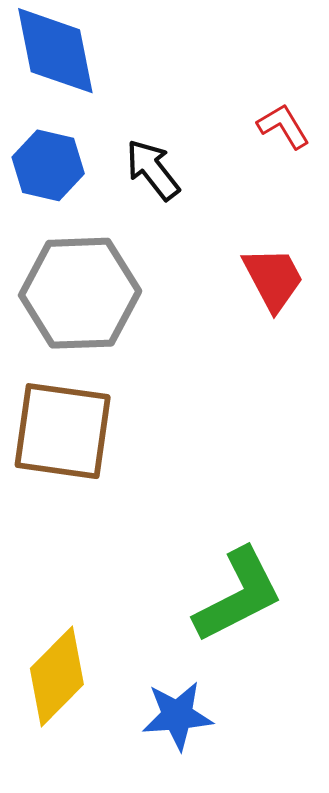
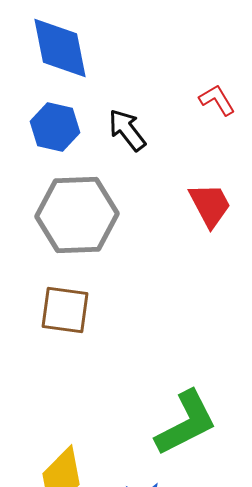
brown square: (63, 431) -> (65, 310), size x0.7

